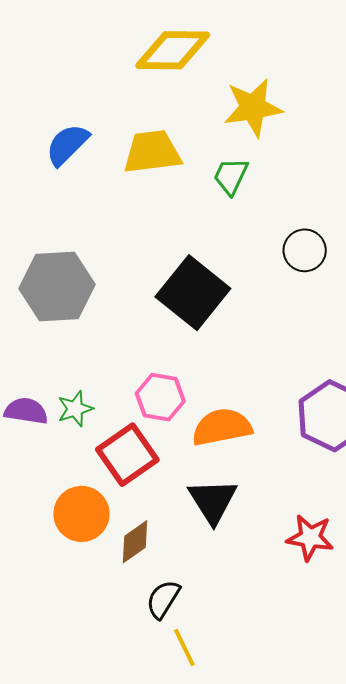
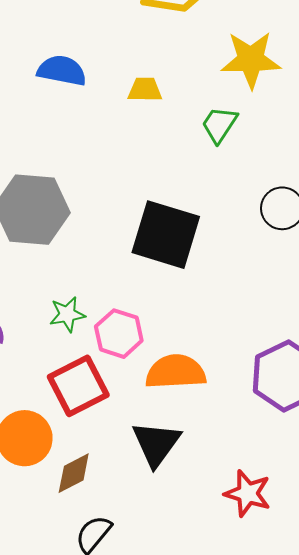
blue semicircle: (67, 145) -> (62, 71), turned 48
yellow trapezoid: (152, 152) -> (145, 90), size x0.6
black square: (193, 293) -> (166, 235), turned -30
green star: (75, 409) -> (67, 314), moved

